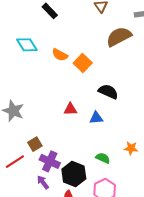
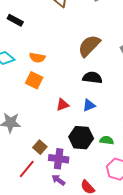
brown semicircle: (119, 37) -> (89, 46), moved
orange square: (83, 63) -> (34, 80), moved
black hexagon: (74, 174) -> (81, 138), moved

